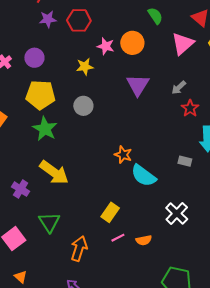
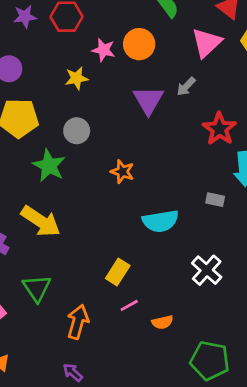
gray arrow: (179, 88) -> (186, 86), moved
red star: (190, 108) -> (219, 129), size x1.4
green star: (45, 129) -> (49, 166), moved
orange star: (123, 155) -> (122, 172), moved
cyan semicircle: (143, 176) -> (160, 221), turned -44
orange semicircle: (144, 240) -> (162, 322), moved

